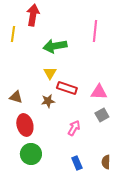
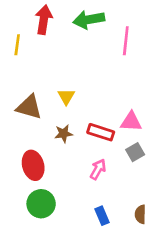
green arrow: (55, 46) -> (89, 20), moved
red rectangle: (67, 88) -> (101, 132), moved
brown triangle: (16, 97) -> (29, 107), moved, size x1.5

